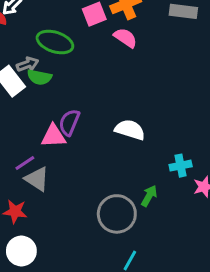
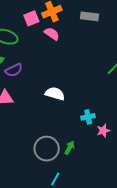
purple semicircle: (69, 122) -> (14, 70), moved, turned -138
green arrow: (149, 196) -> (70, 148), moved

